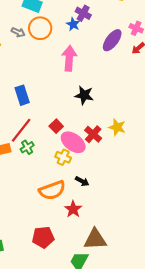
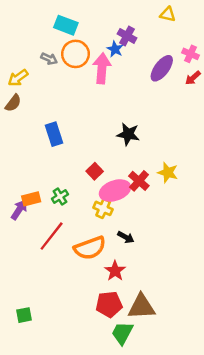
pink arrow: (69, 58) -> (102, 68), moved
red line: (21, 130) -> (52, 236), moved
pink ellipse: (73, 142) -> (115, 190), turned -55
red pentagon: (43, 237) -> (109, 304), moved

